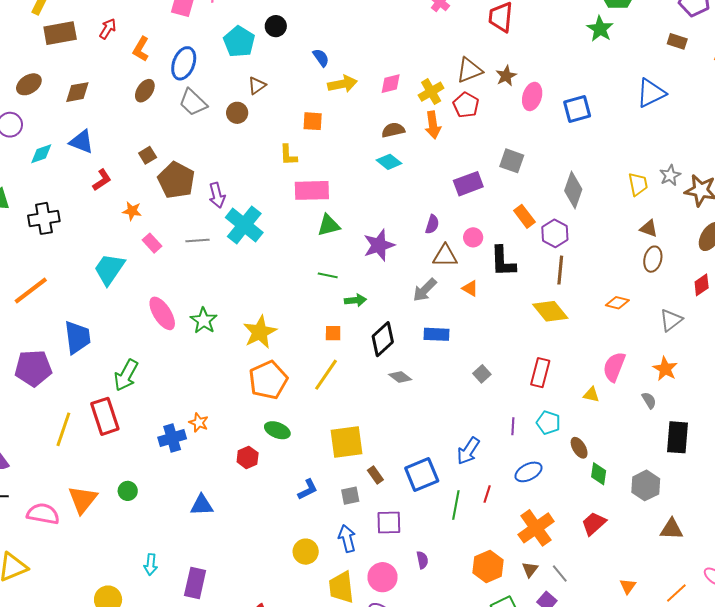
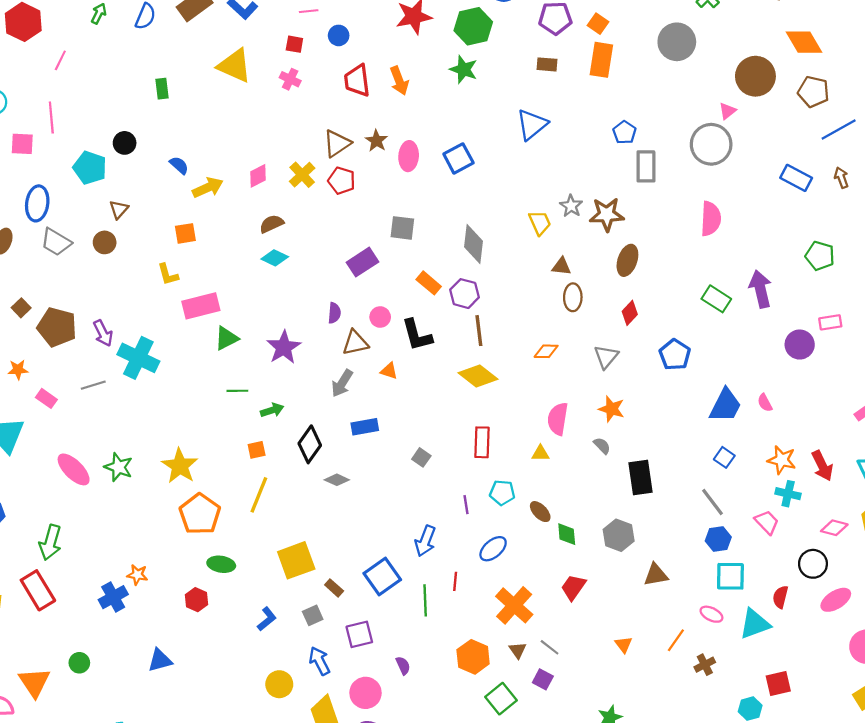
orange arrow: (433, 125) -> (399, 81), moved

